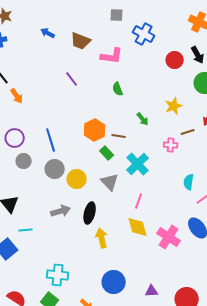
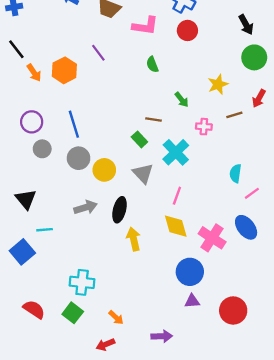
red circle: (175, 60) -> (187, 30), moved
orange hexagon: (95, 130) -> (64, 70), moved
pink cross: (171, 145) -> (204, 127), moved
blue circle: (114, 282) -> (190, 272), moved

